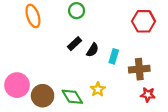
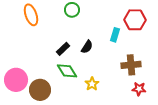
black rectangle: (74, 44) -> (63, 49), moved
cyan rectangle: (114, 56) -> (115, 35), moved
green diamond: (72, 97) -> (67, 71), moved

